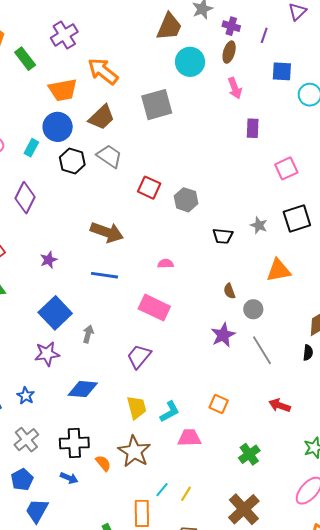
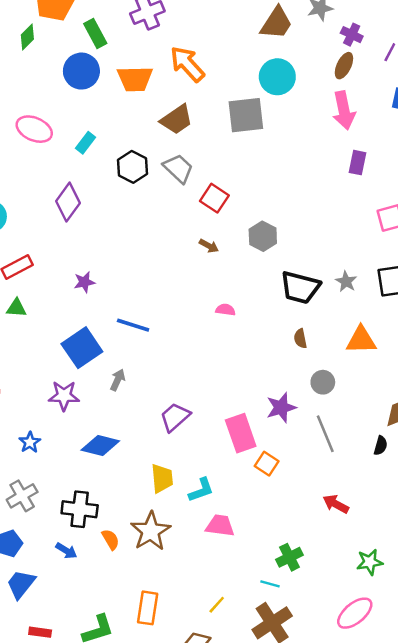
cyan circle: (190, 62) -> (277, 77), moved
pink arrow: (235, 88) -> (344, 110), size x1.4
blue circle: (58, 127) -> (81, 71), moved
red square: (149, 188) -> (214, 198), moved
brown arrow: (107, 232) -> (209, 246), moved, size x0.5
black trapezoid: (223, 236) -> (300, 287), size x1.6
blue line: (105, 275) -> (133, 325), moved
brown semicircle: (229, 291) -> (300, 339), moved
pink rectangle: (154, 308) -> (241, 433), moved, turned 36
orange square: (219, 404) -> (267, 464), moved
cyan line: (162, 490) -> (270, 584), moved, turned 56
yellow line: (186, 494) -> (217, 605), moved

